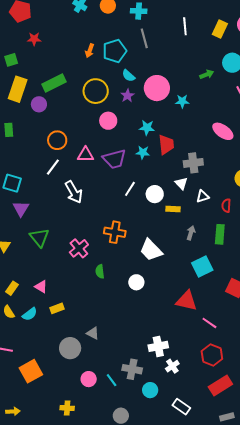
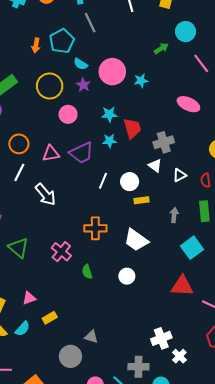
yellow rectangle: (173, 209) -> (141, 200), moved
pink triangle: (41, 287) -> (29, 298), turned -40

